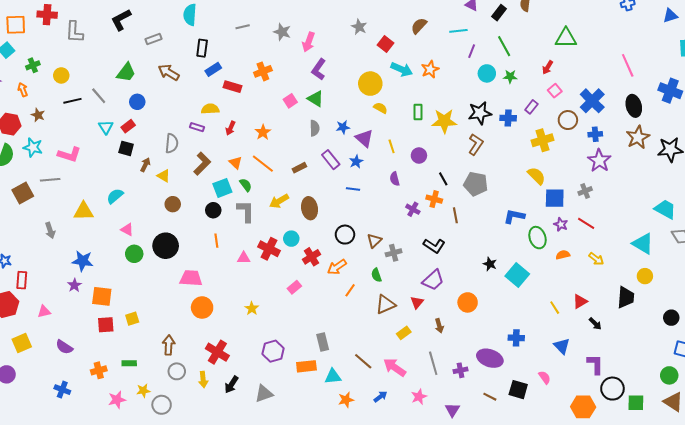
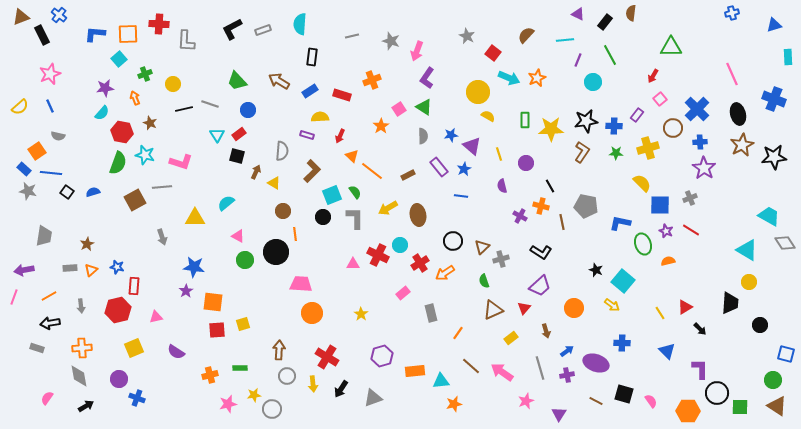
gray rectangle: (153, 39) -> (263, 30), moved
blue rectangle: (213, 69) -> (310, 91), moved
green trapezoid: (126, 72) -> (237, 81), turned 100
green star: (510, 76) -> (616, 153), moved
gray line: (99, 96) -> (210, 104), turned -30
orange star: (263, 132) -> (381, 126), moved
orange triangle: (236, 163) -> (352, 156), moved
gray pentagon: (476, 184) -> (586, 206), moved
orange line: (216, 241) -> (295, 234), moved
yellow arrow: (596, 259) -> (612, 305), moved
orange line: (350, 290) -> (458, 333), moved
black circle: (671, 318) -> (760, 325), moved
gray rectangle: (323, 342) -> (431, 313), moved
pink semicircle: (545, 377) -> (651, 401), moved
blue cross: (62, 390) -> (137, 398), moved
blue arrow: (380, 397) -> (567, 351), moved

